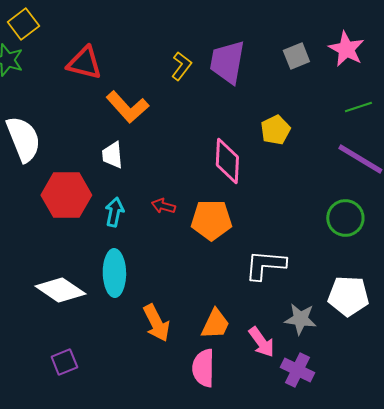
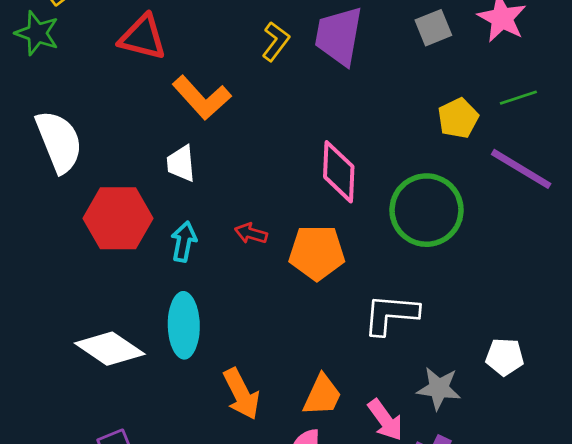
yellow pentagon: (275, 130) -> (458, 118), moved
green circle: (345, 218) -> (426, 210), moved, size x1.4
white pentagon: (348, 296) -> (505, 357), size x0.7

